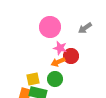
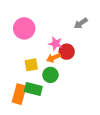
pink circle: (50, 27) -> (24, 28), moved
yellow square: (33, 79) -> (31, 65), moved

